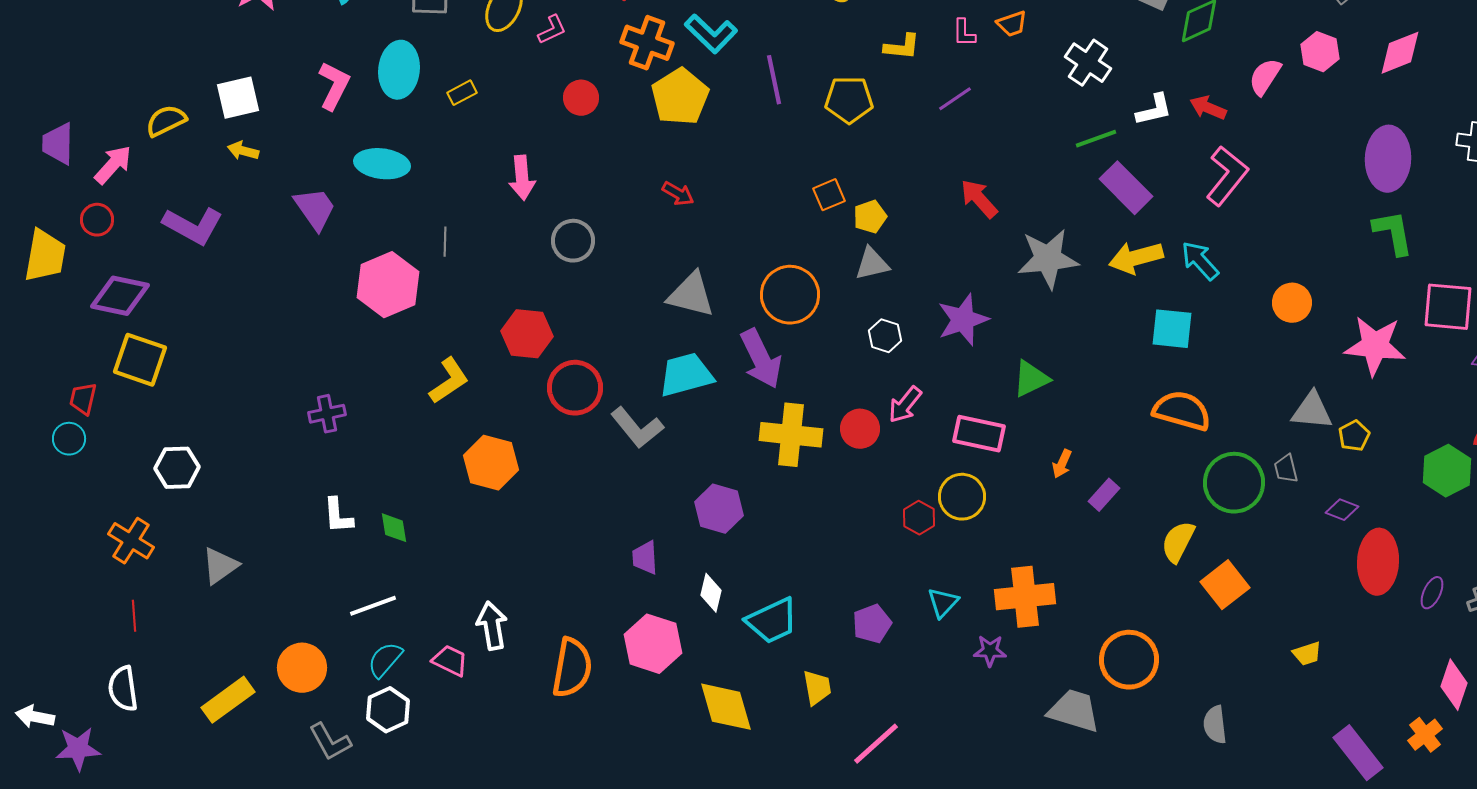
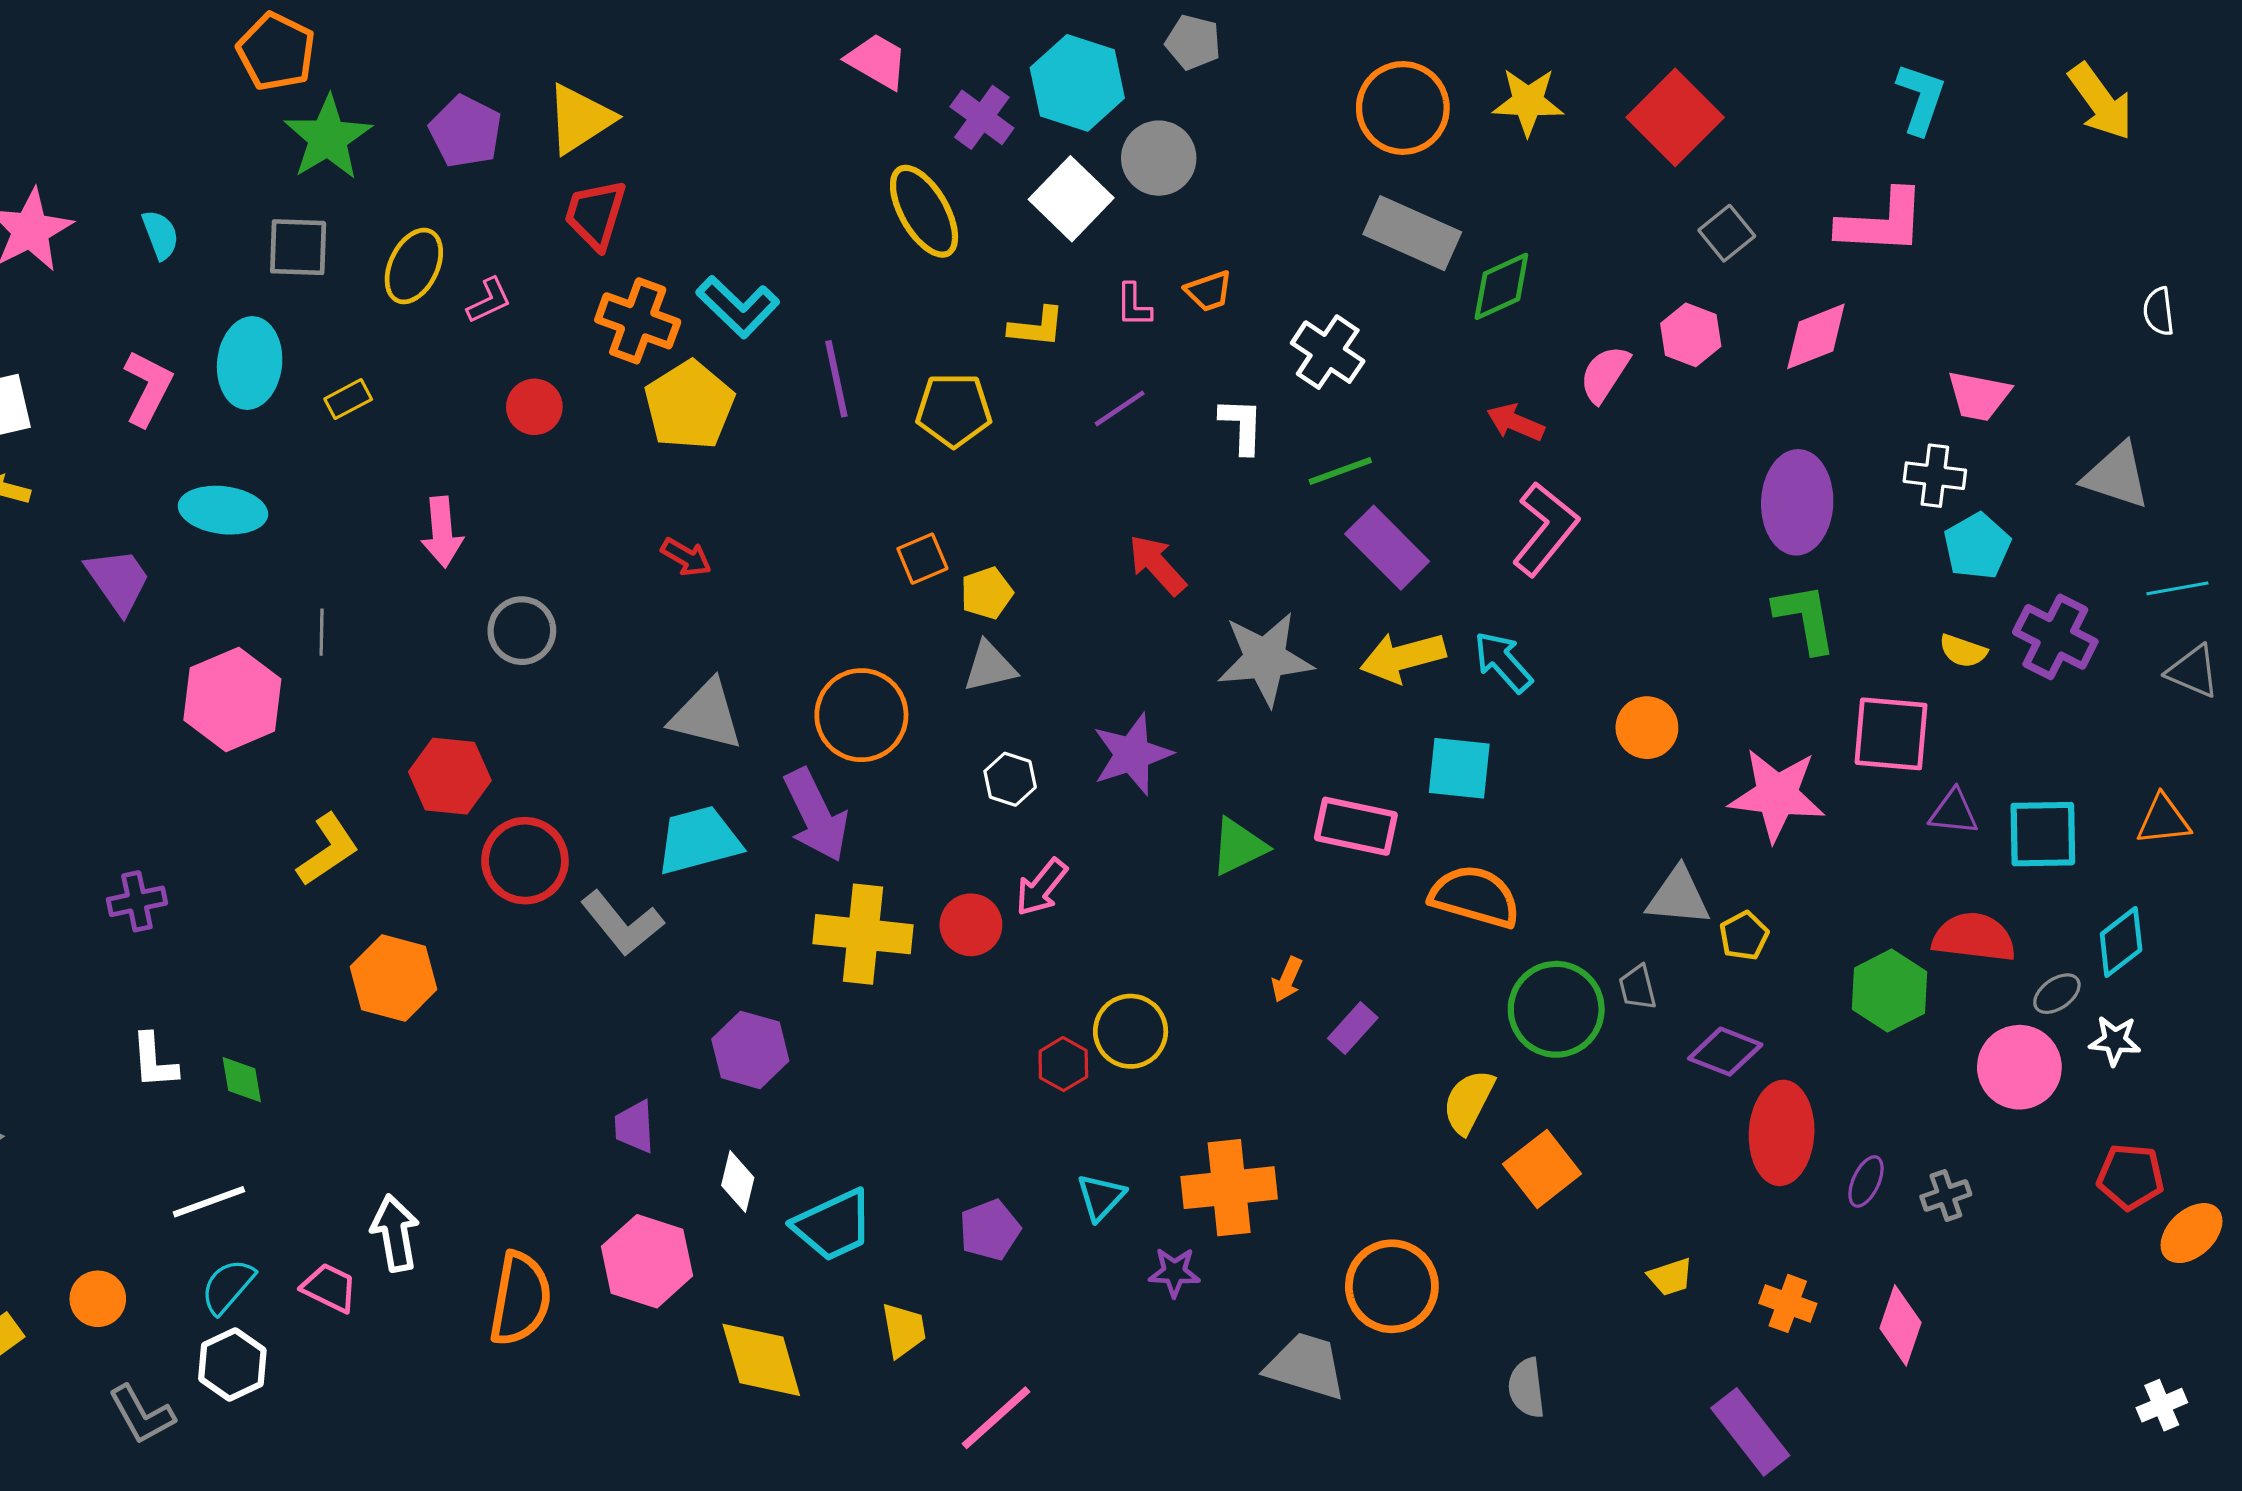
white L-shape: (1154, 110) -> (1242, 426), moved, turned -75
pink rectangle: (979, 434) -> (1356, 826), moved
purple diamond: (1342, 510) -> (1725, 1052), size x1.4
orange circle: (302, 668) -> (98, 1299), size x0.7
orange cross: (1425, 735) -> (1788, 1303), moved, turned -32

